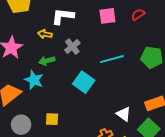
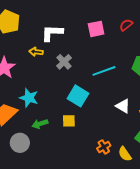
green arrow: (47, 61) -> (40, 124), moved
white triangle: (124, 114) -> (123, 106), moved
yellow square: (52, 119) -> (69, 121), moved

